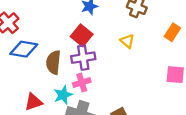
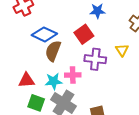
blue diamond: (24, 49) -> (44, 34), moved
purple cross: (83, 58) -> (95, 59), moved

